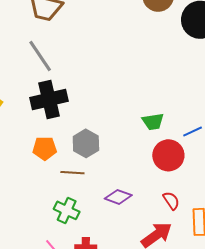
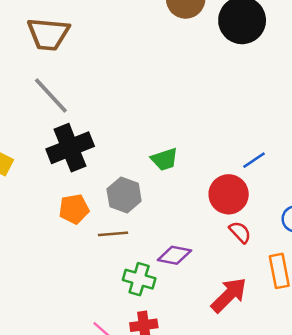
green trapezoid: (153, 122) -> (164, 159), moved
red semicircle: (171, 201) -> (240, 232), moved
green cross: (67, 210) -> (139, 279), moved

